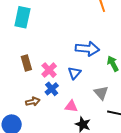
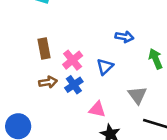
blue arrow: (87, 49) -> (124, 37), size x0.6
brown arrow: (33, 102) -> (48, 82), moved

